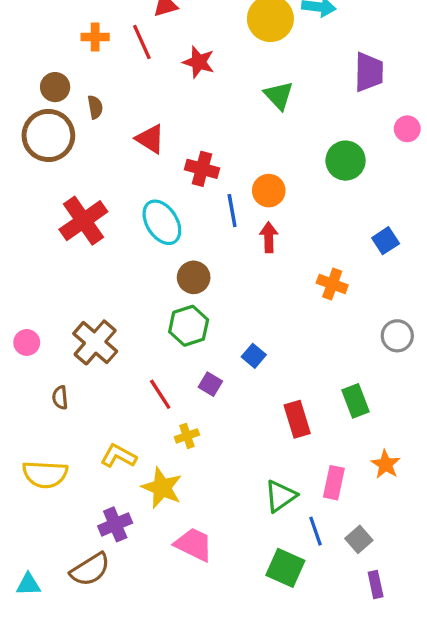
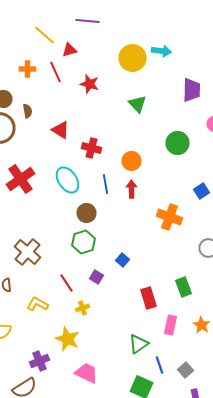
blue line: (232, 211) -> (106, 184), moved
orange cross: (332, 284) -> (170, 217), size x1.4
yellow L-shape: (119, 456) -> (38, 304), moved
pink rectangle: (334, 483) -> (170, 325), moved

